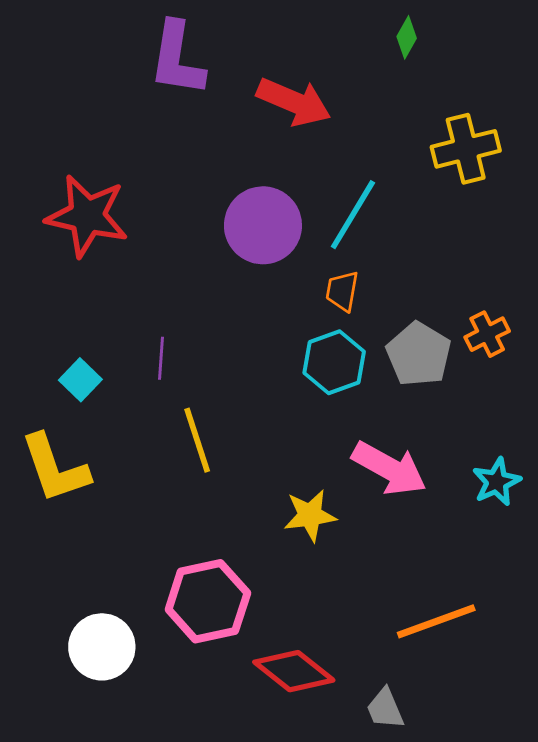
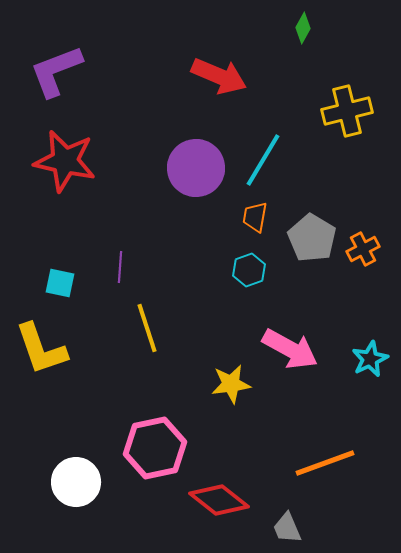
purple L-shape: (177, 59) -> (56, 71), moved, turned 60
gray pentagon: (419, 354) -> (312, 238), moved
cyan hexagon: (334, 362) -> (249, 270), size x0.7
cyan square: (80, 380) -> (60, 283), turned -32

